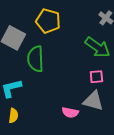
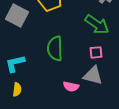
green semicircle: (35, 59) -> (55, 48), moved

